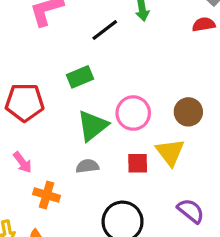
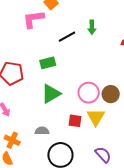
pink circle: (133, 113) -> (89, 93), moved
gray semicircle: (87, 166) -> (42, 131), moved
orange cross: (47, 195) -> (12, 140), moved

